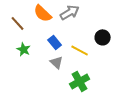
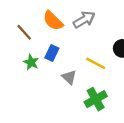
blue rectangle: (55, 42) -> (52, 53), moved, turned 64

